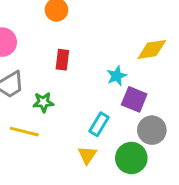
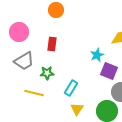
red rectangle: (62, 60) -> (52, 44), moved
cyan rectangle: (99, 124) -> (71, 88), moved

